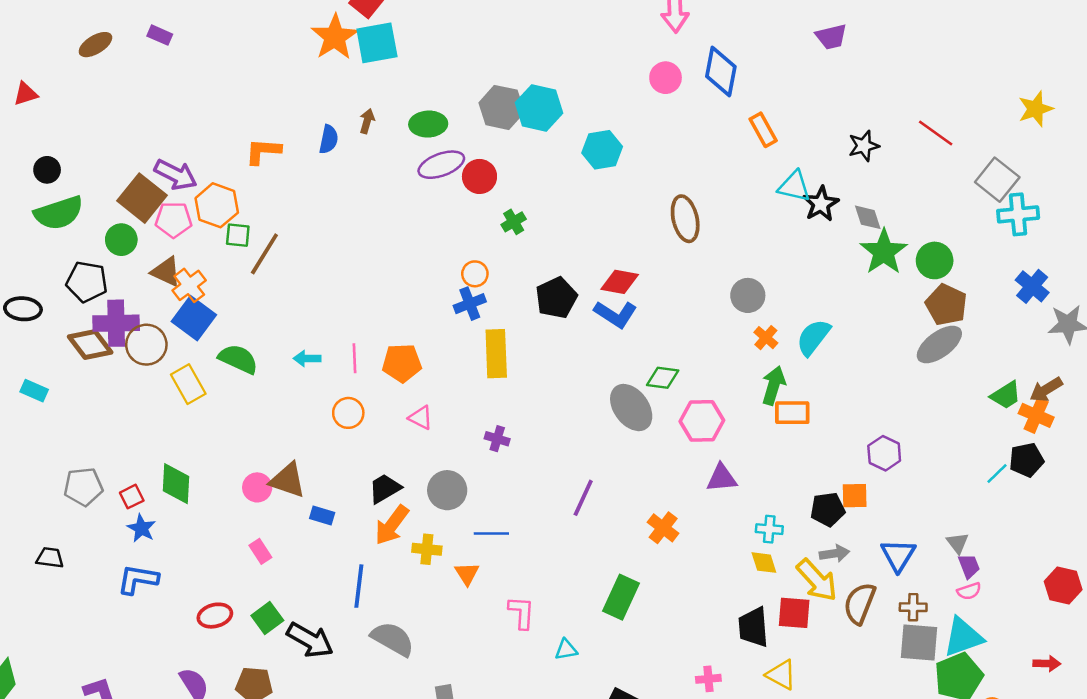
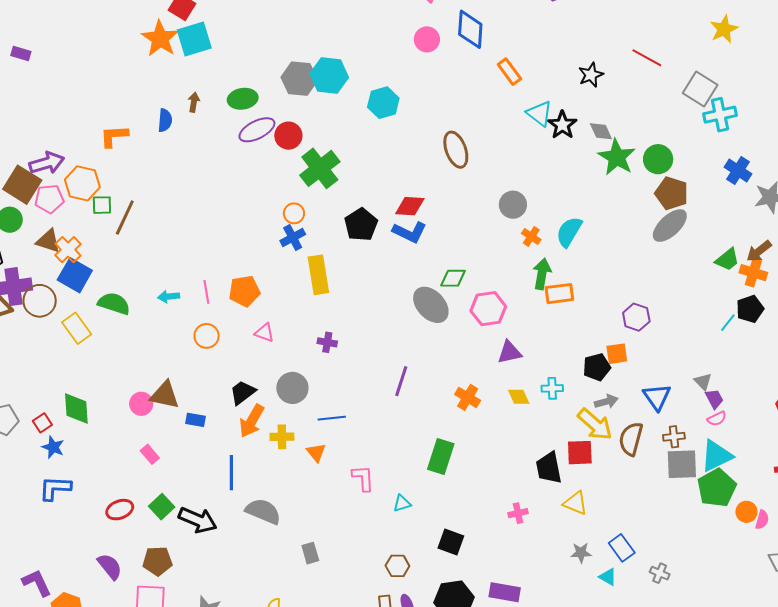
purple arrow: (176, 175) -> (47, 163), turned -36
cyan triangle: (794, 186) -> (539, 114), turned 32
green cross: (514, 222) -> (320, 168), size x2.0
yellow diamond: (764, 563) -> (519, 397), moved

